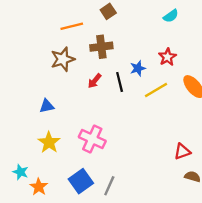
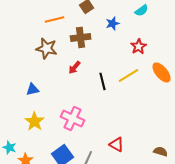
brown star: (63, 59) -> (47, 48), turned 30
blue star: (138, 68) -> (113, 23), moved
black line: (120, 82) -> (103, 81), moved
red triangle: (182, 152) -> (117, 144), moved, turned 49

